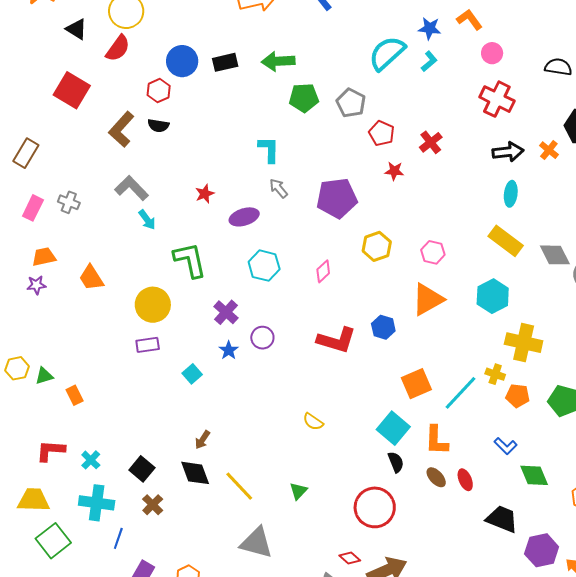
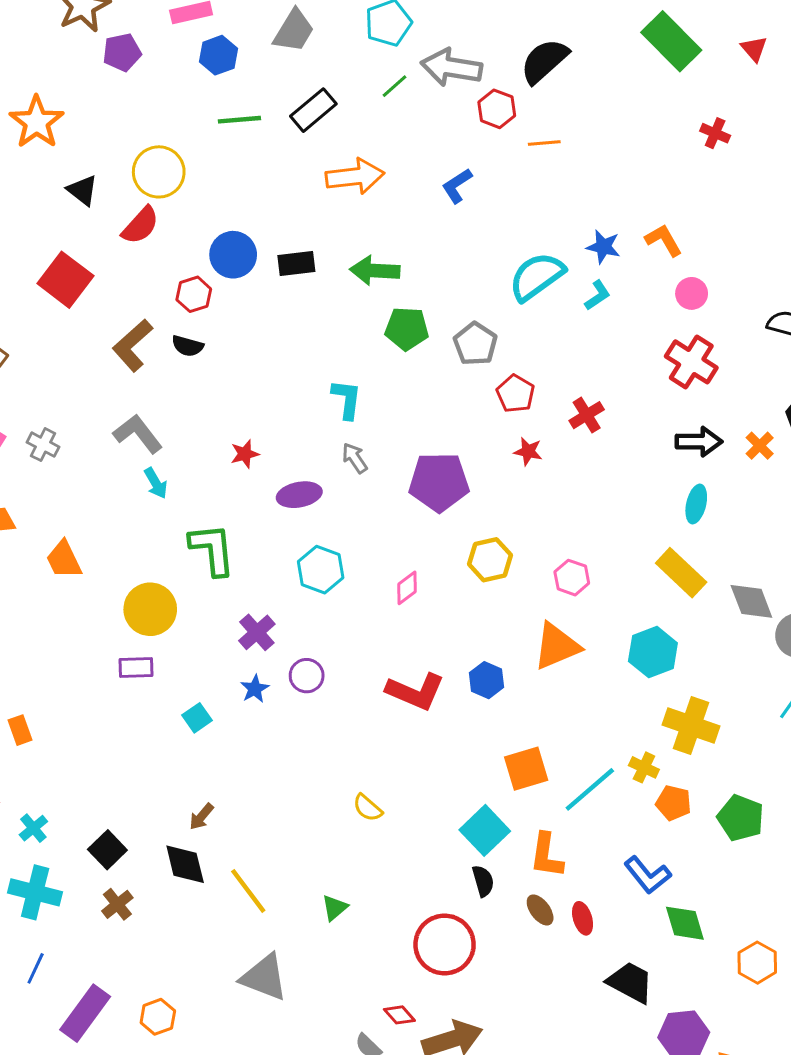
blue L-shape: (506, 446) -> (648, 875), size x1.4
blue line: (118, 538) -> (36, 968), moved

